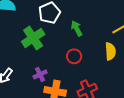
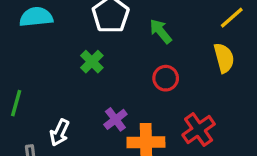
green cross: (33, 38) -> (92, 62), size x0.6

